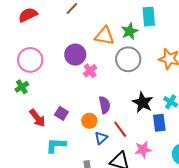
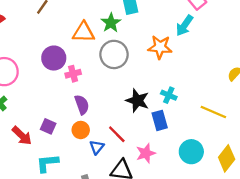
pink cross: (90, 71) -> (73, 74), turned 32
purple semicircle: (105, 105) -> (82, 105), moved

